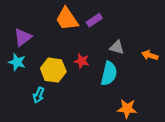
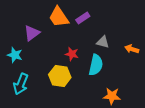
purple triangle: (23, 37) -> (32, 33), moved
yellow hexagon: (53, 70) -> (60, 76), moved
cyan arrow: (39, 95) -> (21, 84), moved, size x1.5

